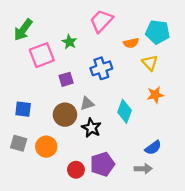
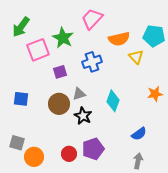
cyan pentagon: (158, 32) -> (154, 36), moved
green star: (69, 42) -> (63, 38), size x1.5
orange semicircle: (131, 43) -> (119, 39), size x1.5
orange star: (155, 95) -> (155, 94), moved
gray square: (19, 143) -> (17, 143), moved
orange circle: (46, 147) -> (34, 157), moved
gray arrow: (143, 169) -> (138, 161), moved, turned -77

